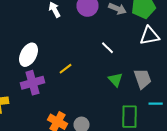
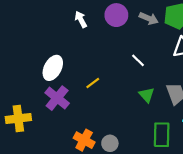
purple cross: (32, 83) -> (57, 98), turned -35

